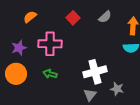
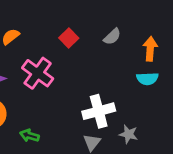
pink cross: (50, 44) -> (38, 73), turned 35
green arrow: (50, 74) -> (29, 136), moved

